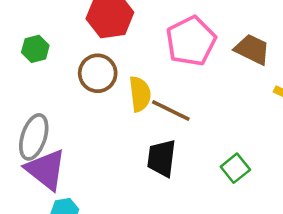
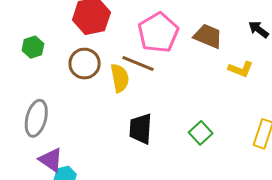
brown line: (171, 111) -> (138, 64), moved
purple triangle: (46, 170) -> (51, 160), moved, size x0.7

